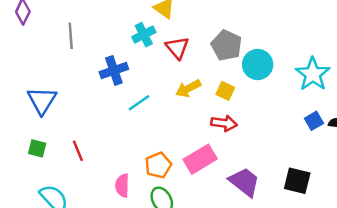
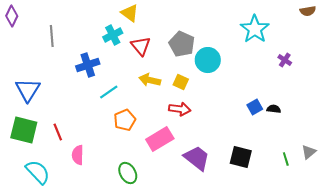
cyan star: (313, 74) -> (255, 29), moved
yellow arrow: (188, 88) -> (150, 80), turned 40
green square: (37, 148) -> (24, 130), size x1.8
orange pentagon: (158, 165) -> (125, 120), moved
pink semicircle: (122, 186) -> (78, 155), moved

